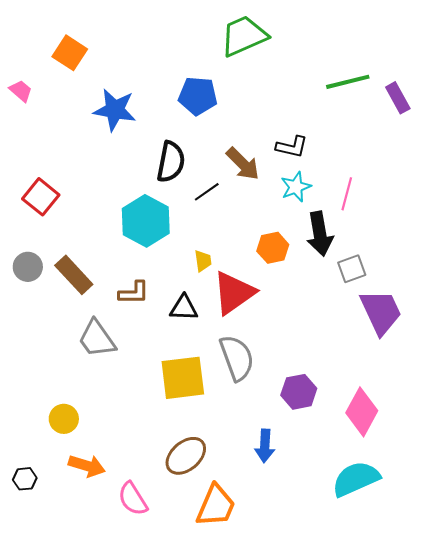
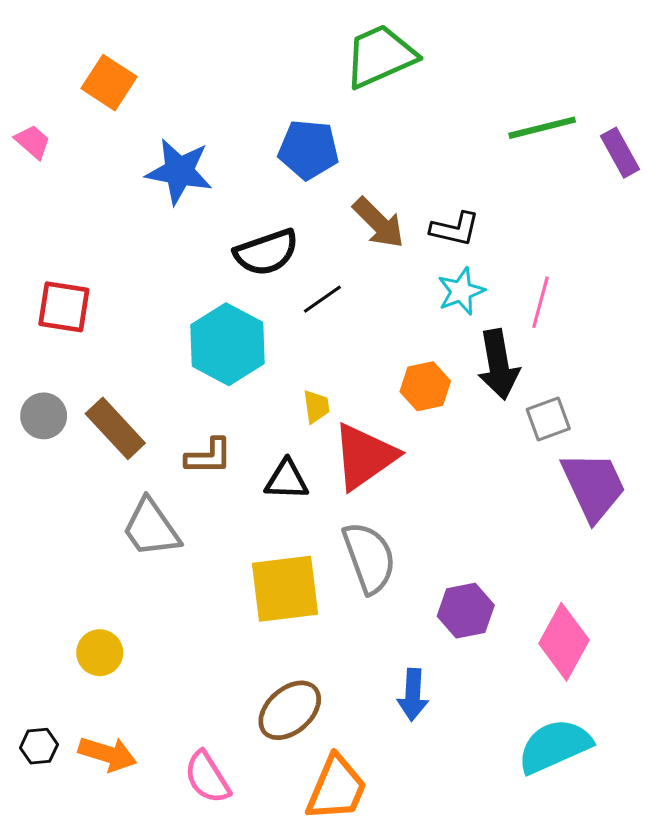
black semicircle: (171, 162) -> (266, 252), turned 60
brown arrow: (243, 164) -> (379, 223), moved
red square: (41, 197) -> (64, 307), turned -30
orange arrow: (87, 466) -> (107, 754), moved

